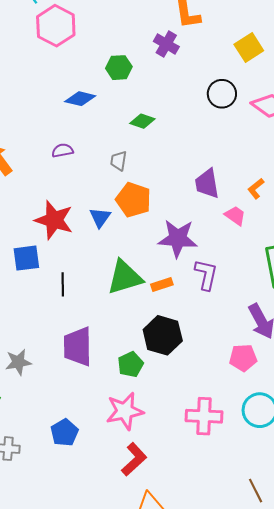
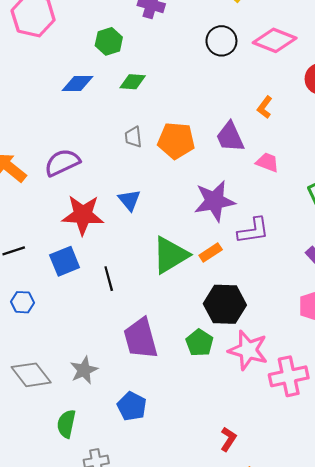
green diamond: (142, 121) -> (133, 82), moved
purple semicircle: (63, 150) -> (62, 163), moved, size x1.6
orange L-shape: (256, 189) -> (265, 107), moved
orange pentagon: (133, 200) -> (176, 141), moved
purple L-shape: (206, 275) -> (253, 231), turned 84
pink star: (125, 411) -> (248, 350), moved, turned -30
blue pentagon: (64, 433) -> (132, 406), moved
red L-shape: (134, 459) -> (228, 439), size x0.7

